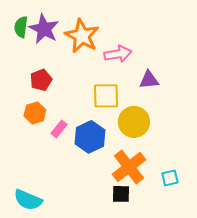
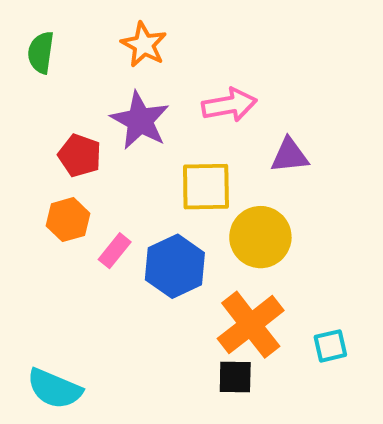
purple star: (44, 29) -> (140, 120), moved
orange star: (82, 36) -> (144, 45), moved, size x0.7
red pentagon: (41, 80) -> (80, 155), turned -30

